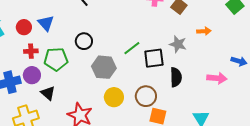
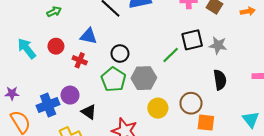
blue triangle: (46, 23) -> (88, 36), moved, turned -30
orange arrow: (204, 31) -> (248, 11), moved
red cross: (31, 51) -> (80, 60), moved, turned 32
black square: (154, 58) -> (192, 40), moved
green pentagon: (56, 59) -> (113, 80), moved, turned -30

